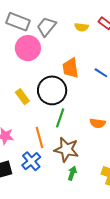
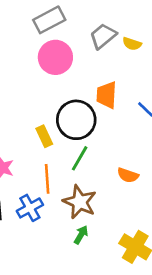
gray rectangle: (18, 22) -> (49, 20), turned -60
gray trapezoid: (46, 27) -> (103, 36), moved
yellow rectangle: (22, 97) -> (44, 136), moved

